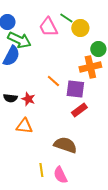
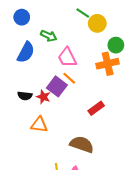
pink trapezoid: (48, 27) -> (67, 58), moved
green arrow: (19, 40) -> (49, 36), moved, size x0.7
purple square: (75, 89) -> (57, 86), moved, turned 30

